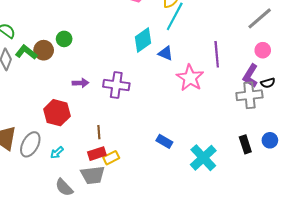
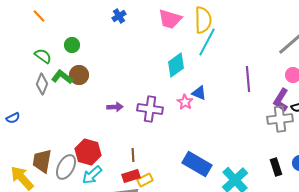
green circle: (64, 39) -> (72, 45), moved
blue triangle: (165, 53) -> (199, 93), moved
pink star: (190, 78) -> (185, 102), moved, size x0.6
red hexagon: (57, 113) -> (88, 152), moved
blue rectangle: (164, 141) -> (197, 164), size x1.8
cyan arrow: (57, 153) -> (92, 175), size x1.5

